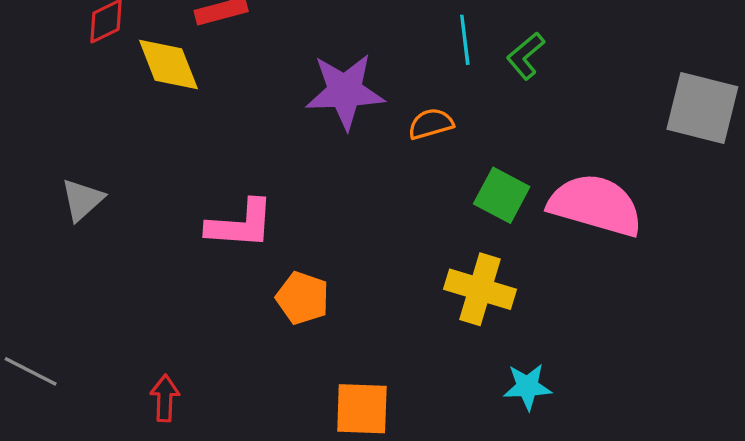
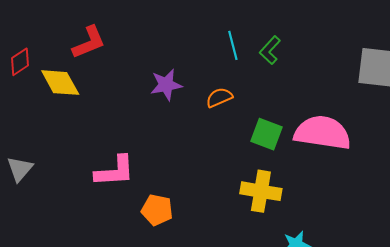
purple star: (345, 91) -> (166, 85), size x0.7

